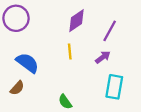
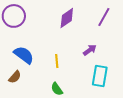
purple line: (110, 31) -> (104, 17), moved
yellow line: (70, 51) -> (57, 61), moved

